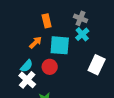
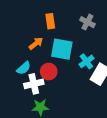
cyan cross: (82, 34) -> (86, 61), moved
white cross: (27, 80) -> (34, 84), moved, turned 30

